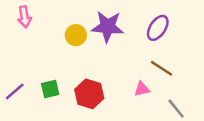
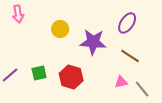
purple star: (108, 27) -> (93, 42), moved
pink triangle: (142, 89) -> (121, 82), moved

